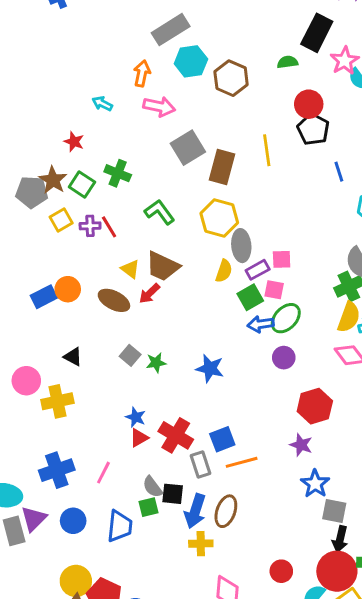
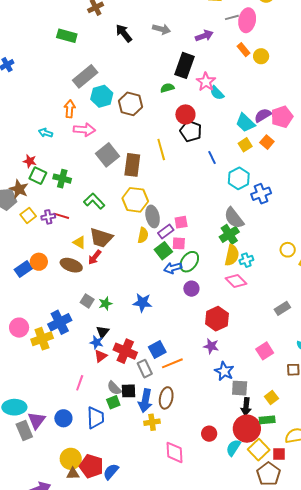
green square: (82, 185) -> (38, 176), moved
red line: (109, 227) -> (61, 216), turned -35
black triangle: (73, 357) -> (103, 332), moved, turned 48
blue cross: (57, 470) -> (60, 322), moved

